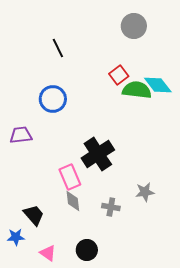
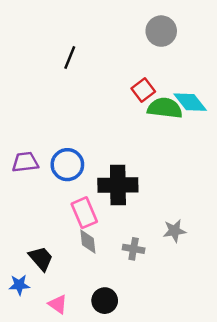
black line: (58, 48) -> (70, 58), turned 48
blue circle: (53, 99) -> (67, 165), moved
black cross: (98, 154) -> (118, 185), turned 32

